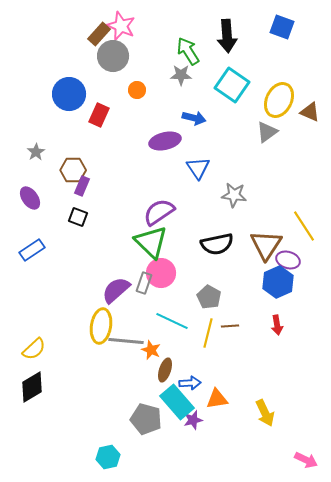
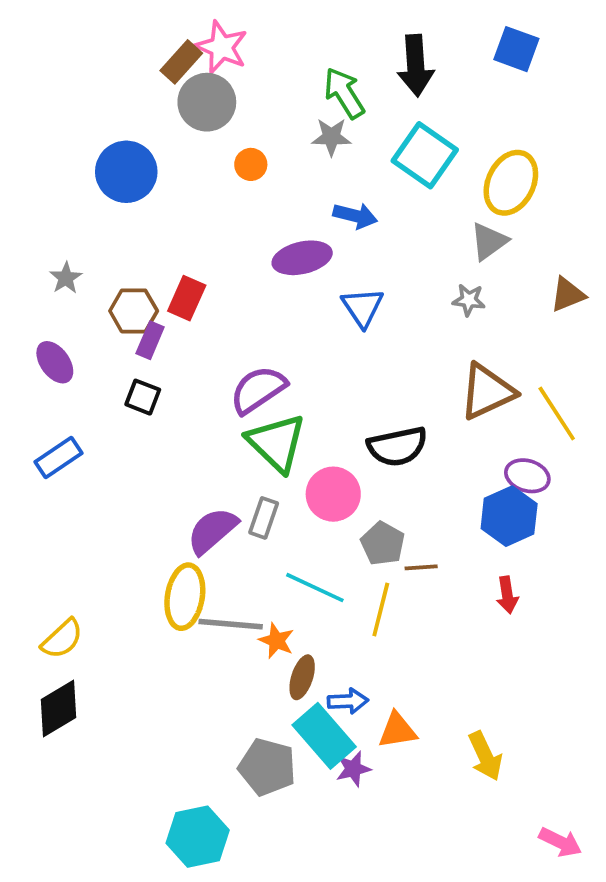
brown triangle: (310, 112) -> (568, 294), moved, turned -45
red rectangle: (99, 115) -> (187, 298), moved
gray star: (234, 195) -> (469, 300), moved, size x0.7
purple semicircle: (159, 212) -> (258, 390), moved
brown triangle: (266, 245) -> (487, 392), moved, turned 32
pink circle: (161, 273) -> (333, 494), moved
brown line: (230, 326) -> (421, 567), moved
cyan hexagon: (108, 457) -> (198, 837), size x1.4

